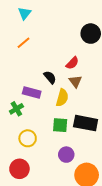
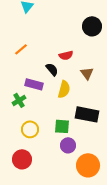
orange line: (24, 43) -> (21, 49), moved
red semicircle: (72, 63) -> (66, 55), moved, turned 32
brown triangle: (75, 81) -> (87, 73), moved
green square: (60, 125) -> (62, 126), moved

